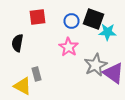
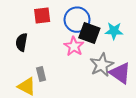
black square: (94, 19) -> (89, 33), moved
blue circle: (72, 21) -> (77, 20), size x1.6

